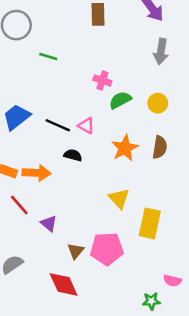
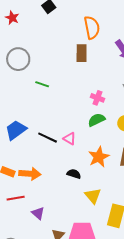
pink cross: (102, 80) -> (97, 98), moved
black semicircle: (73, 155) -> (74, 174), moved
red line: (19, 205) -> (16, 198), turned -60

